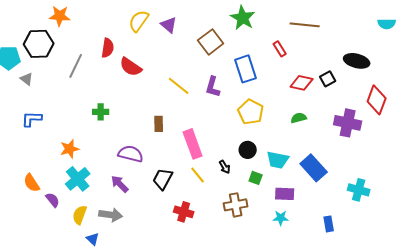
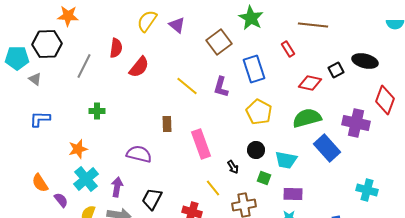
red semicircle: (131, 67) -> (139, 67), turned -85
black square: (328, 79) -> (336, 70), moved
green cross: (101, 112) -> (97, 111), moved
green semicircle: (299, 118) -> (307, 118), size x1.8
blue rectangle: (314, 168) -> (327, 148), moved
yellow line: (198, 175) -> (213, 188), moved
black trapezoid: (163, 179) -> (152, 199), moved
purple arrow: (120, 184) -> (117, 187), moved, turned 54

